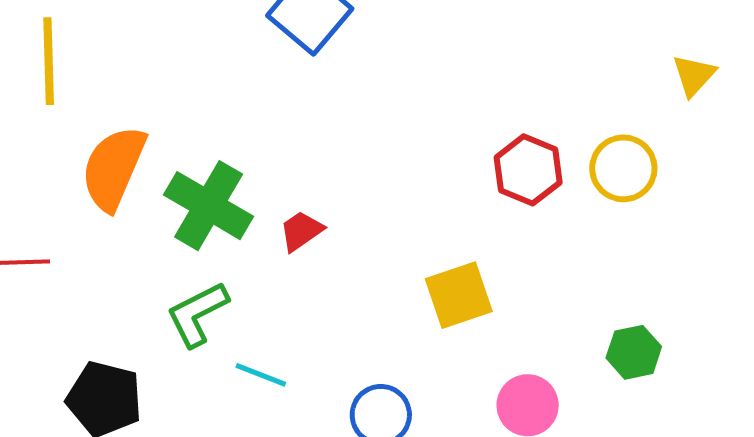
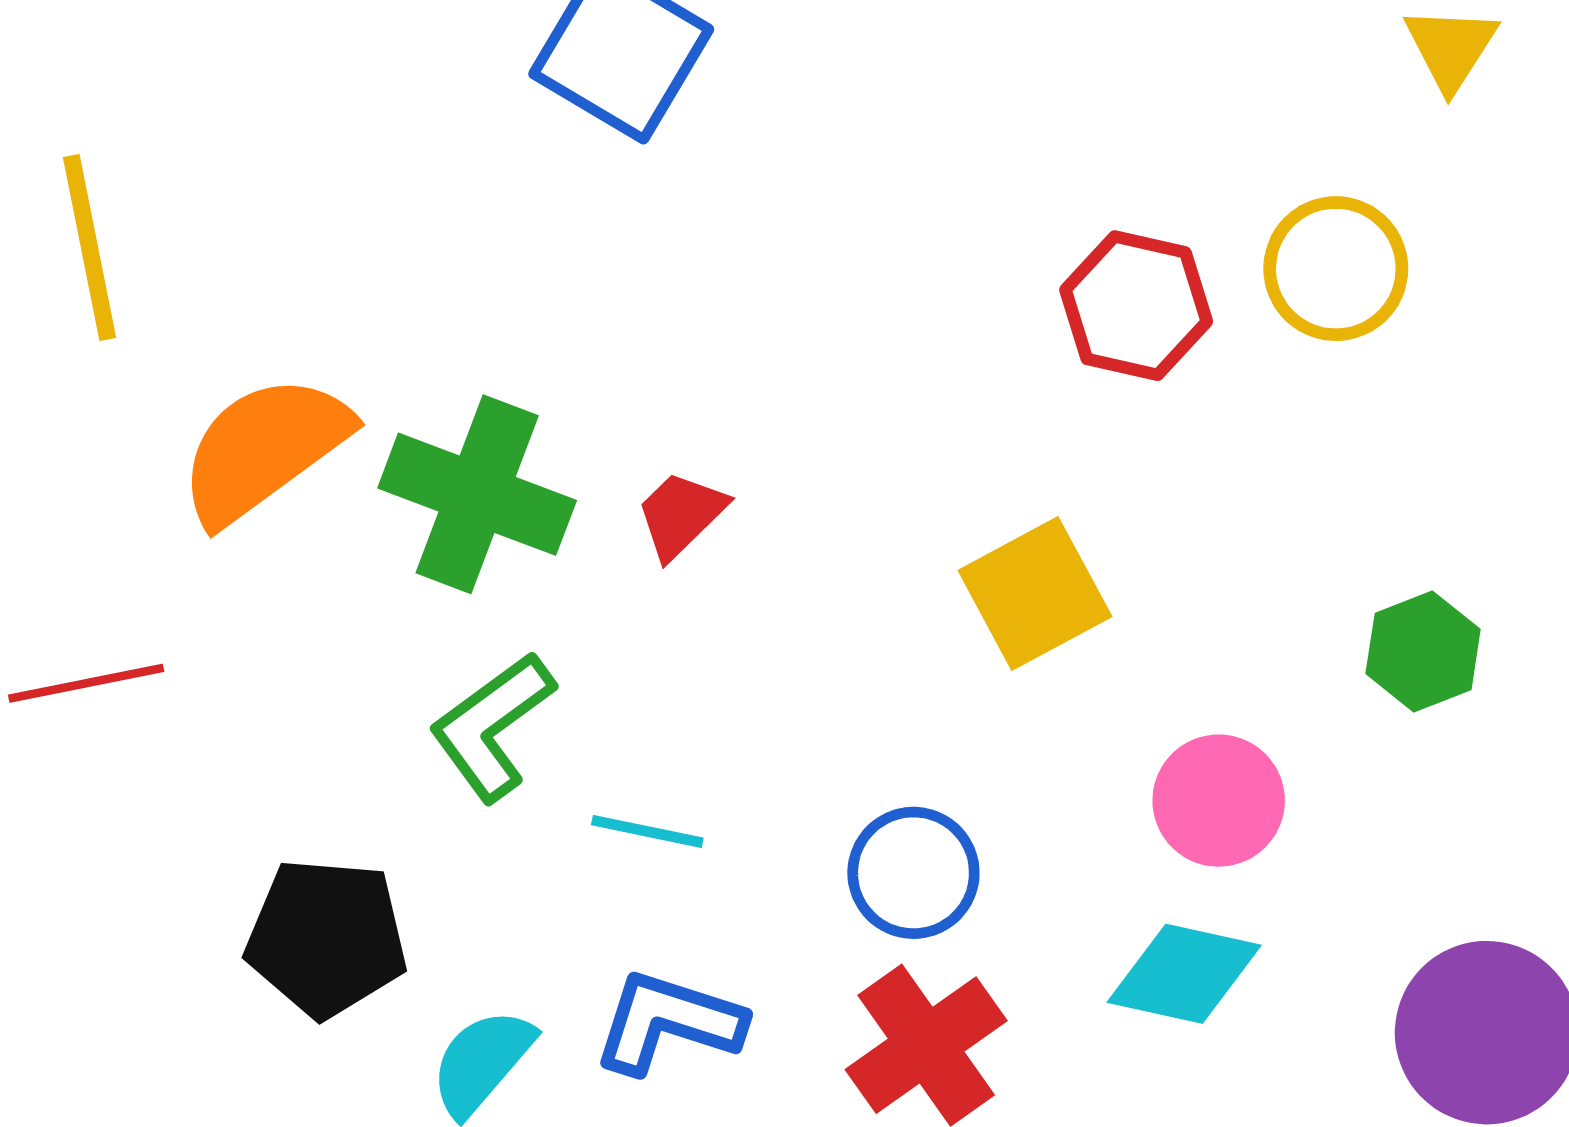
orange semicircle: (114, 168) -> (264, 449), turned 40

